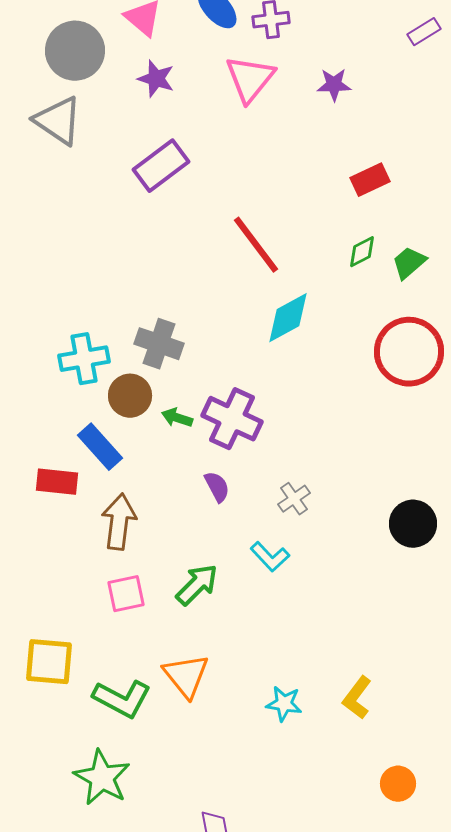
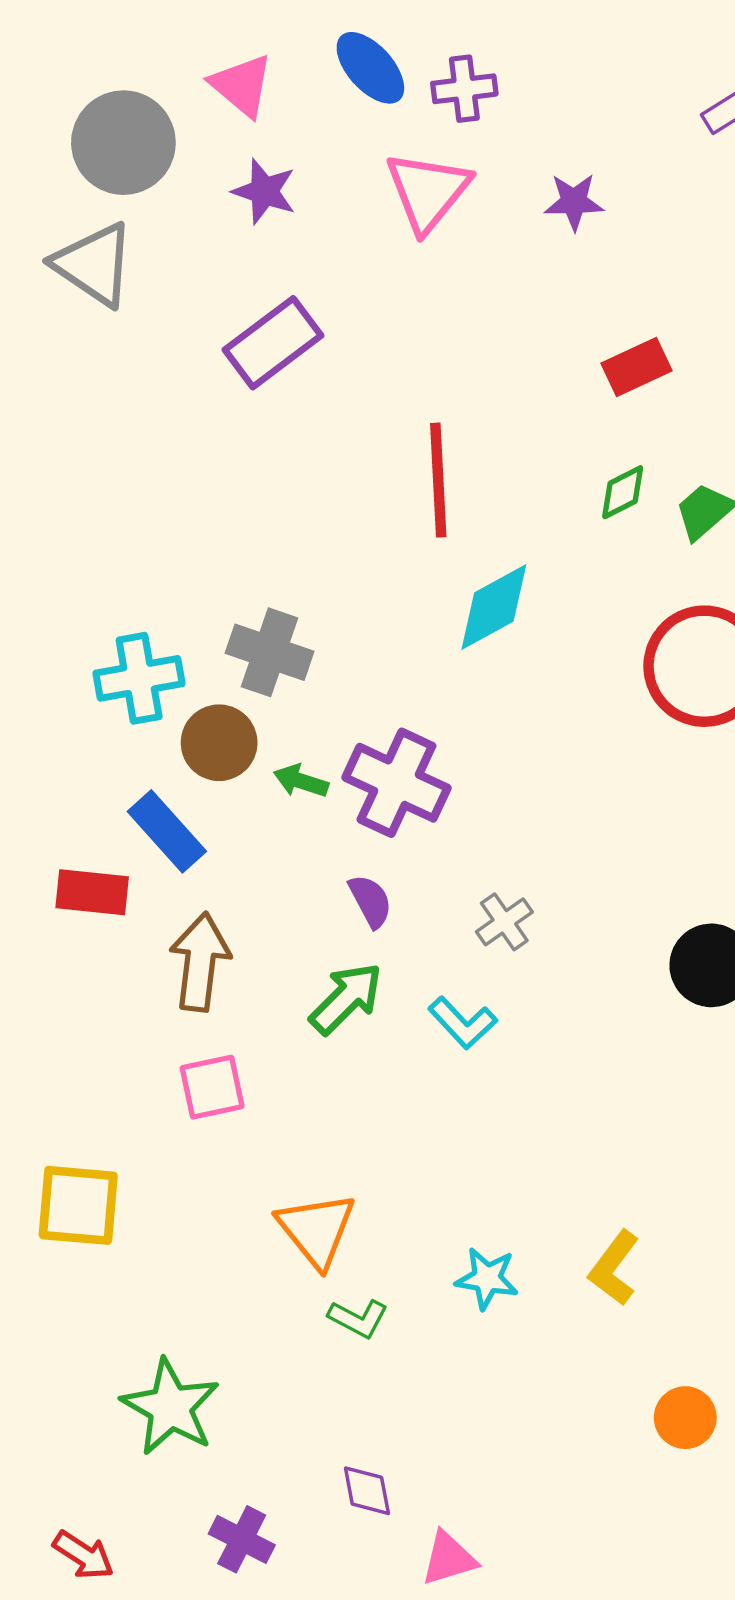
red line: (256, 245) -> (438, 480), turned 34
green arrow: (197, 585) -> (346, 998), moved
green L-shape: (122, 699) -> (358, 1318), moved, size x0.6

